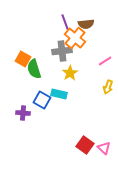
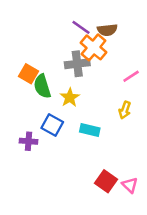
purple line: (65, 22) -> (81, 27), turned -35
yellow star: (70, 73) -> (70, 97), moved
yellow arrow: (108, 87) -> (125, 110), moved
cyan rectangle: (59, 94) -> (90, 130), moved

